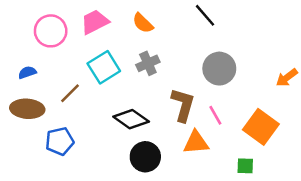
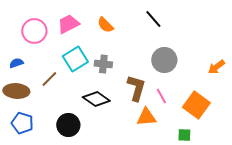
gray cross: (148, 63) -> (103, 64), moved, turned 30
blue pentagon: (60, 141) -> (22, 123), moved, turned 30
black circle: (145, 157) -> (68, 125), moved

